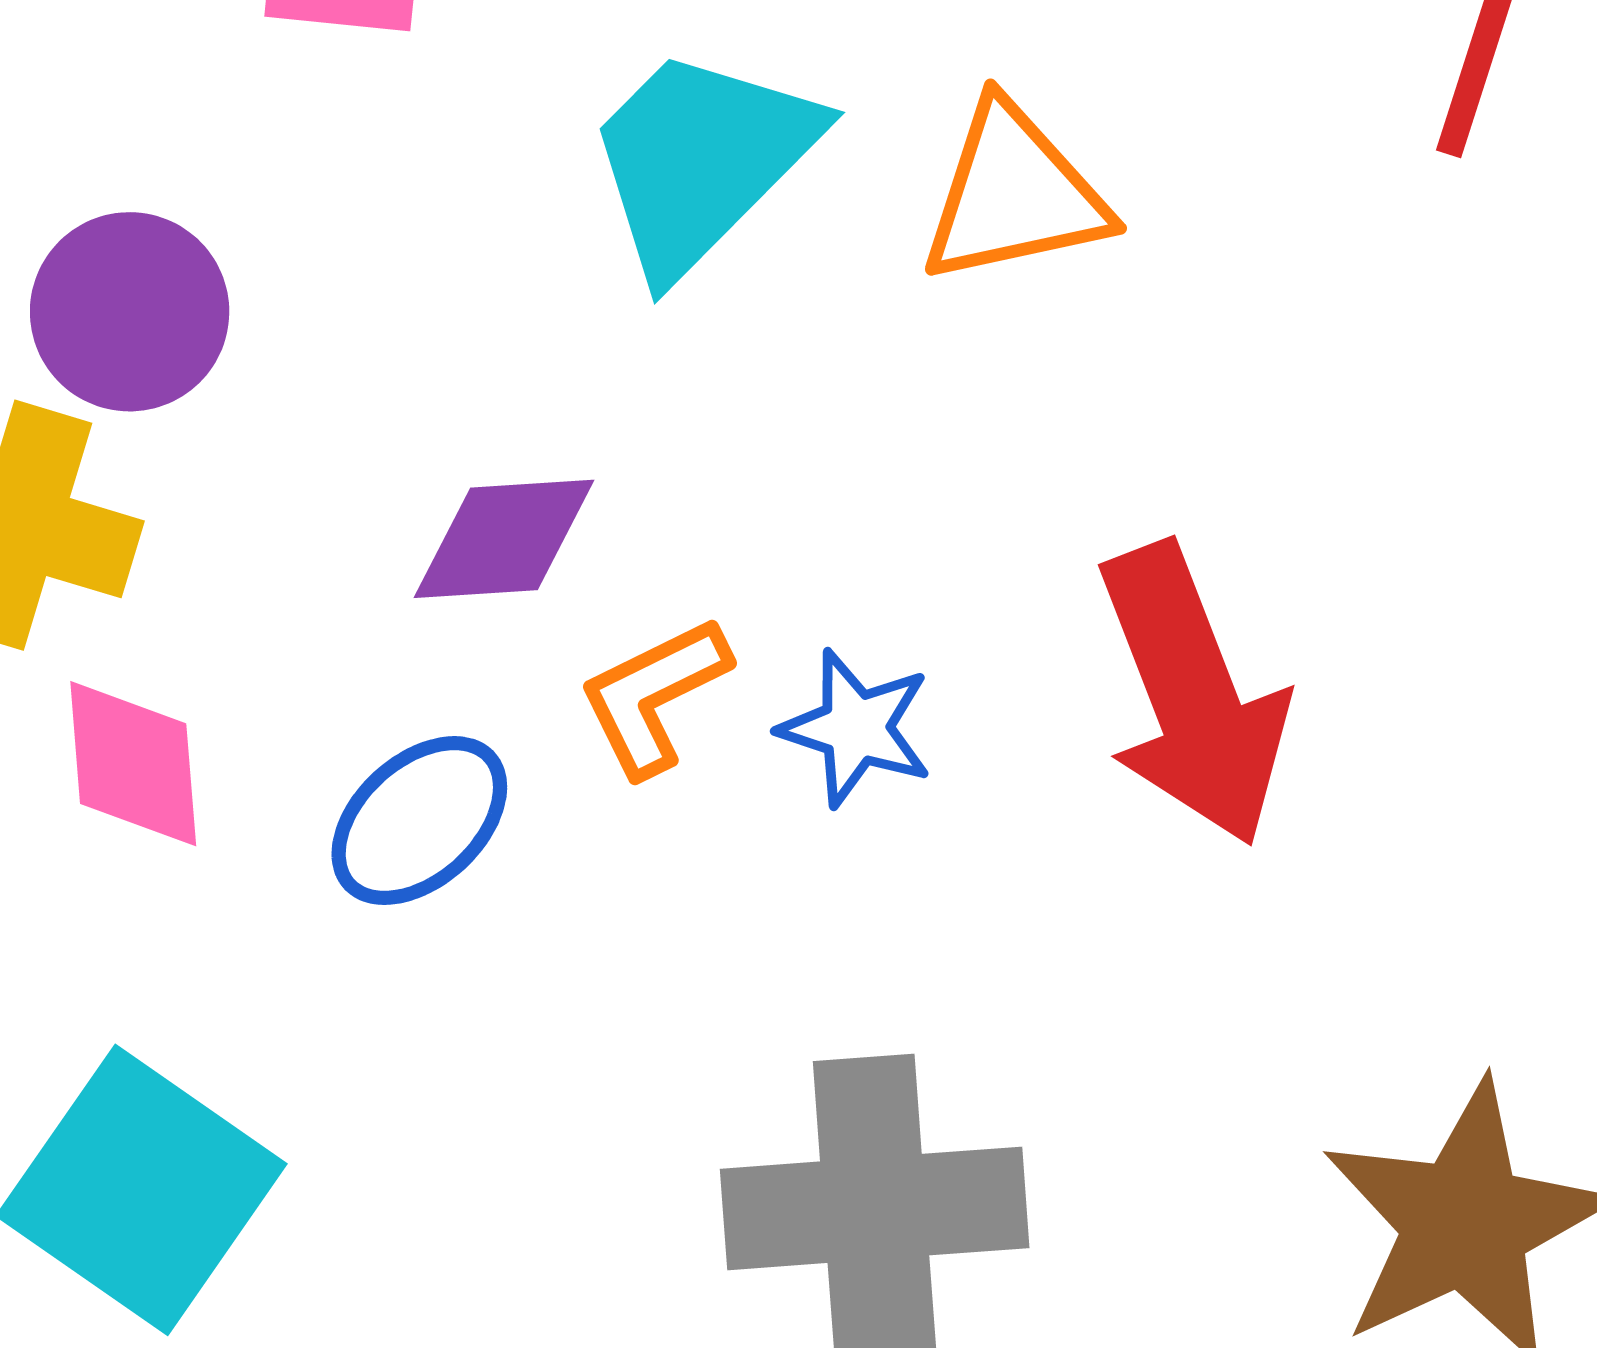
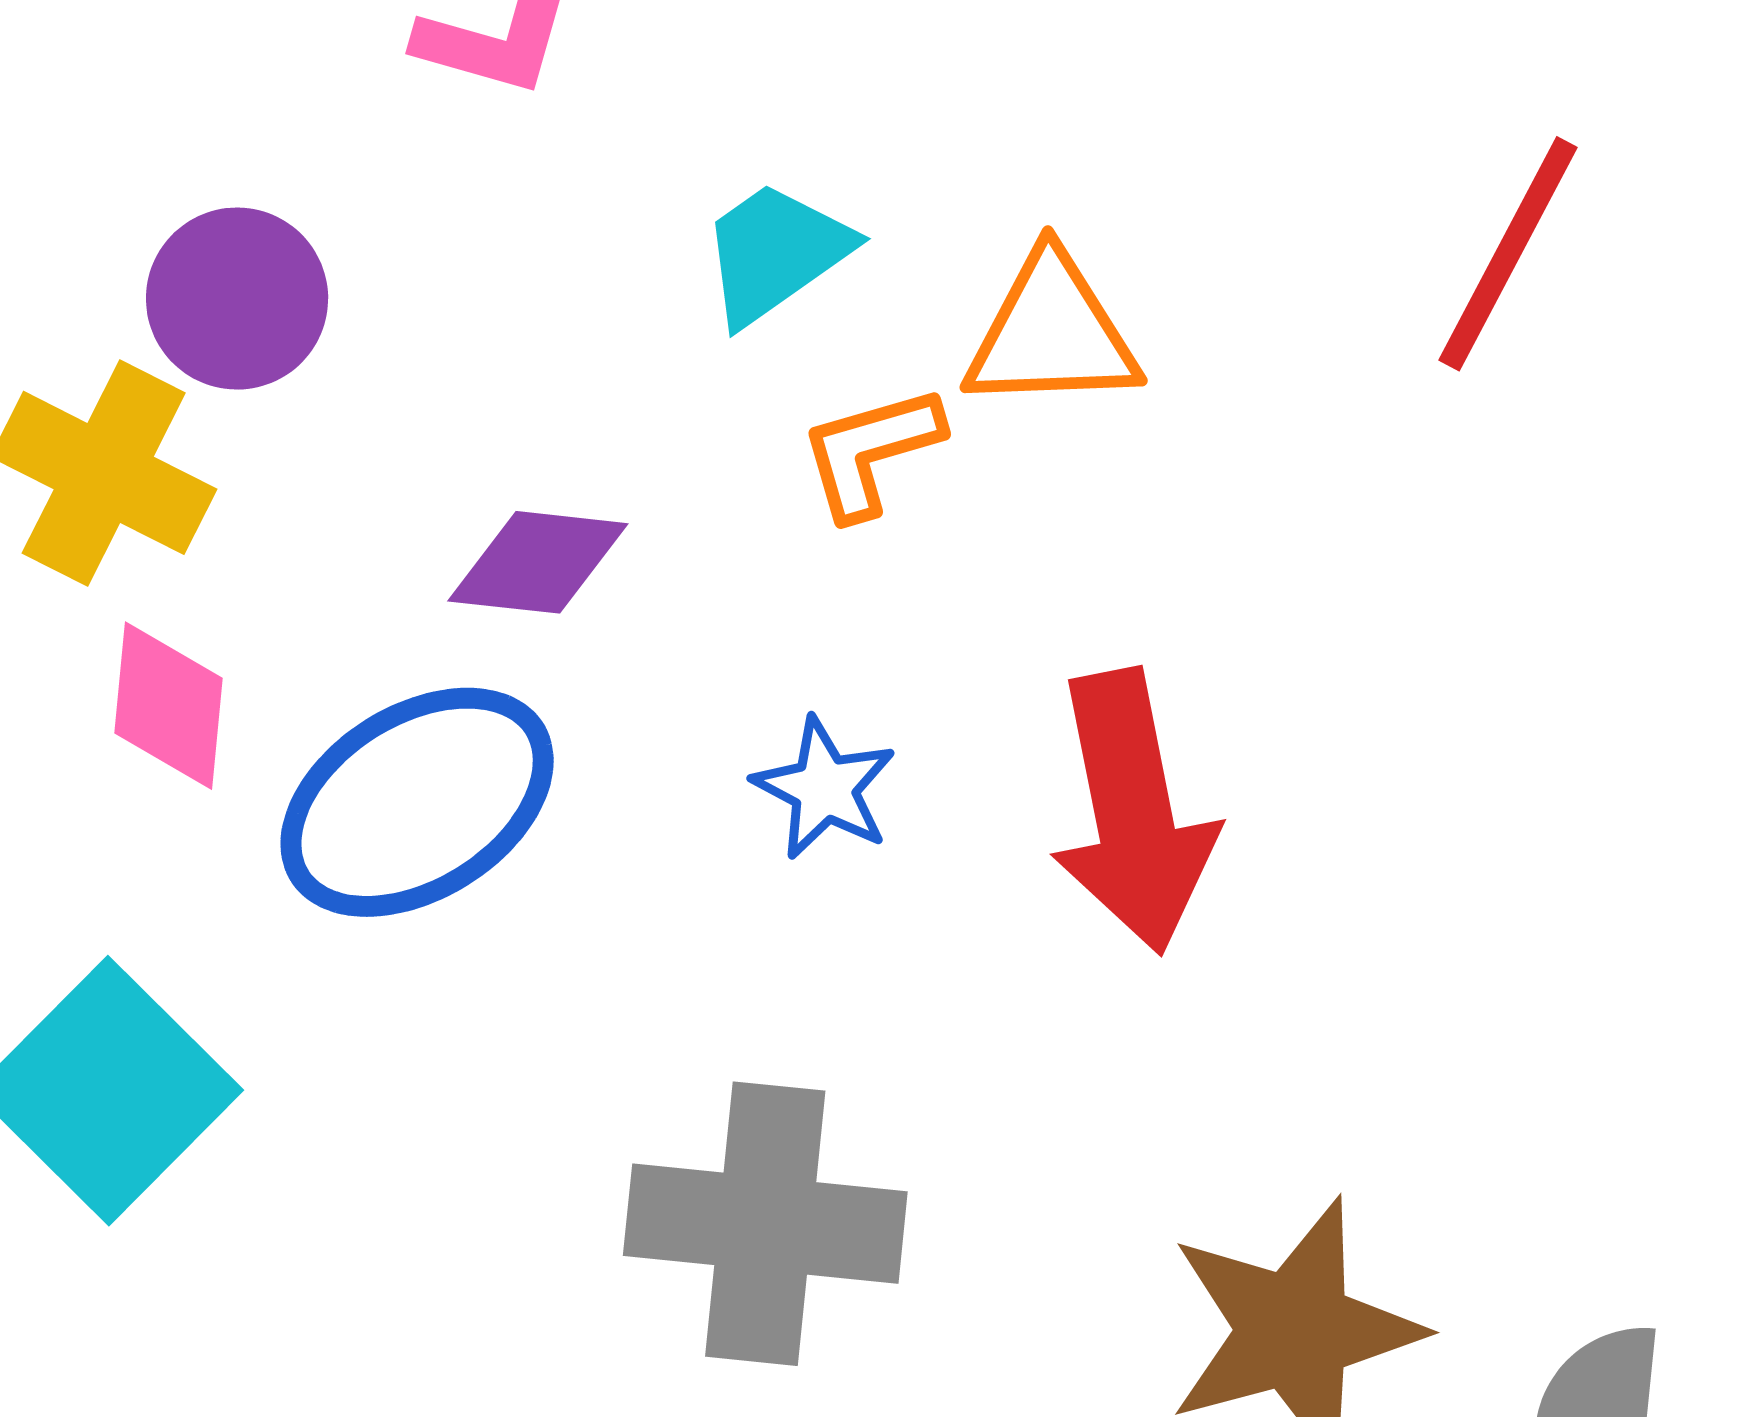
cyan trapezoid: (701, 160) -> (775, 253), size x0.7
orange L-shape: (654, 696) -> (871, 451), moved
blue ellipse: (419, 821) -> (417, 802), size x1.6

